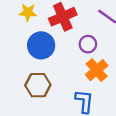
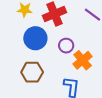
purple circle: (88, 44) -> (66, 46), moved

